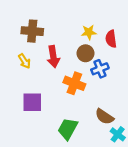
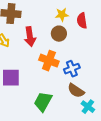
blue cross: (100, 69) -> (72, 69), moved

